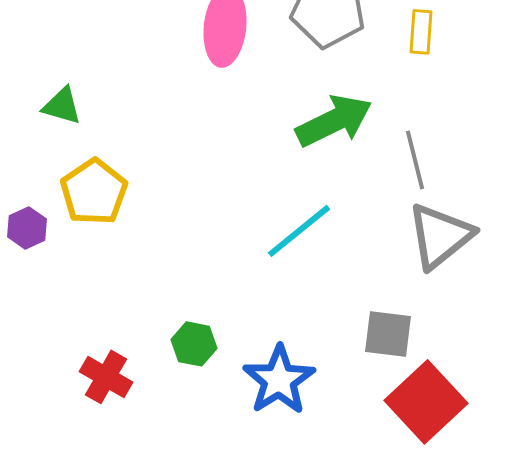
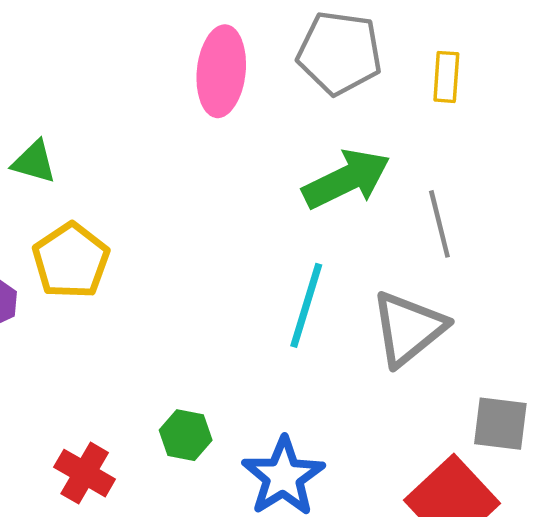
cyan line: (299, 231) -> (306, 305), turned -34
gray triangle: (440, 236) -> (408, 328), moved
gray square: (388, 334) -> (500, 424), moved

